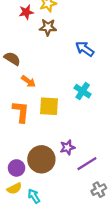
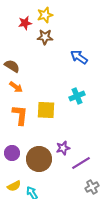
orange arrow: (28, 81) -> (16, 87), moved
cyan cross: (83, 91) -> (77, 96), turned 35
purple circle: (17, 168) -> (12, 153), moved

